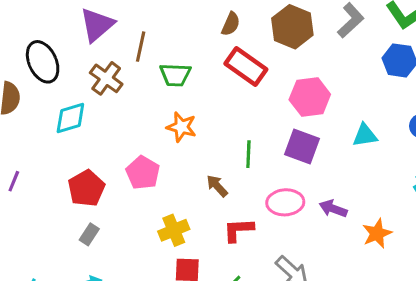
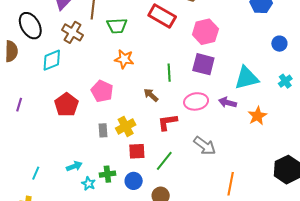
cyan triangle: (365, 135) -> (247, 78), moved, size x1.5
gray rectangle: (89, 234) -> (103, 130), moved, turned -32

